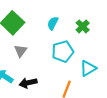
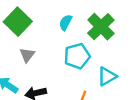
green cross: (83, 26) -> (101, 27), size x1.6

